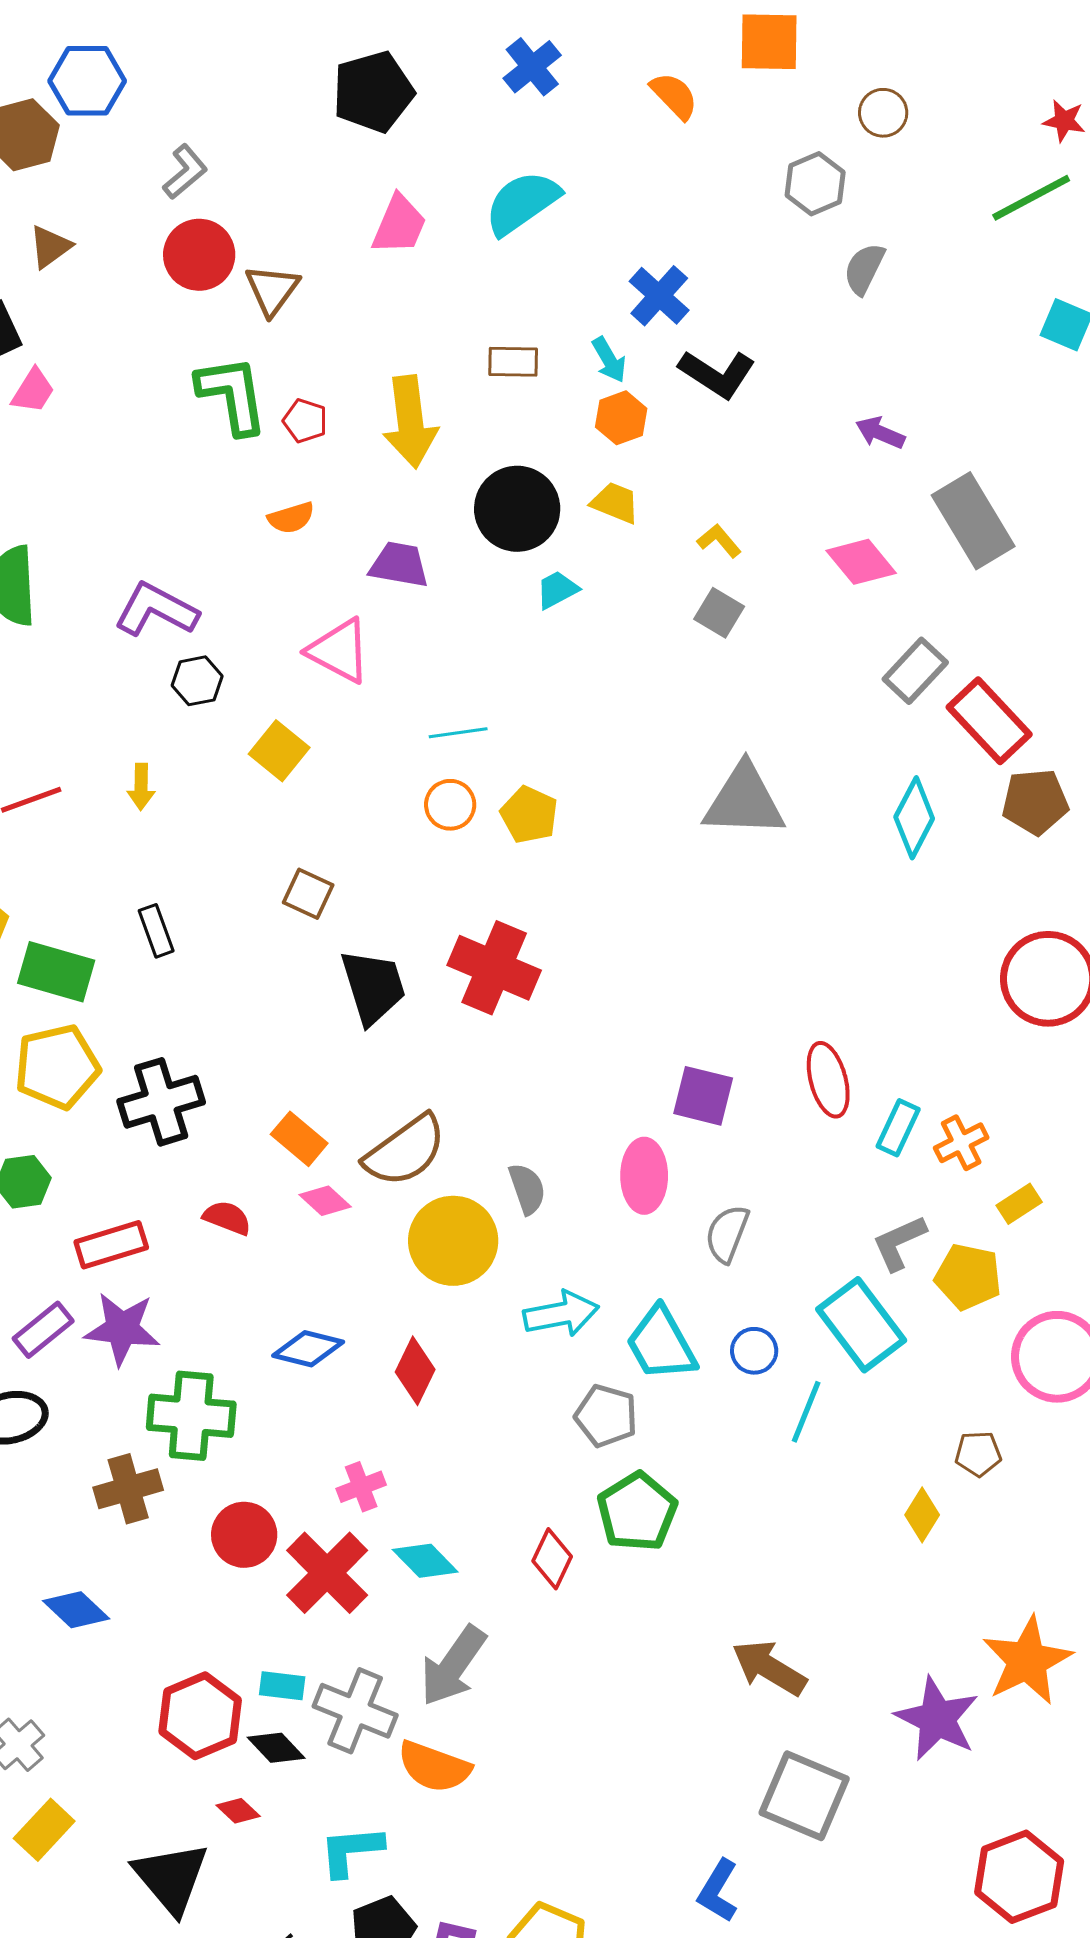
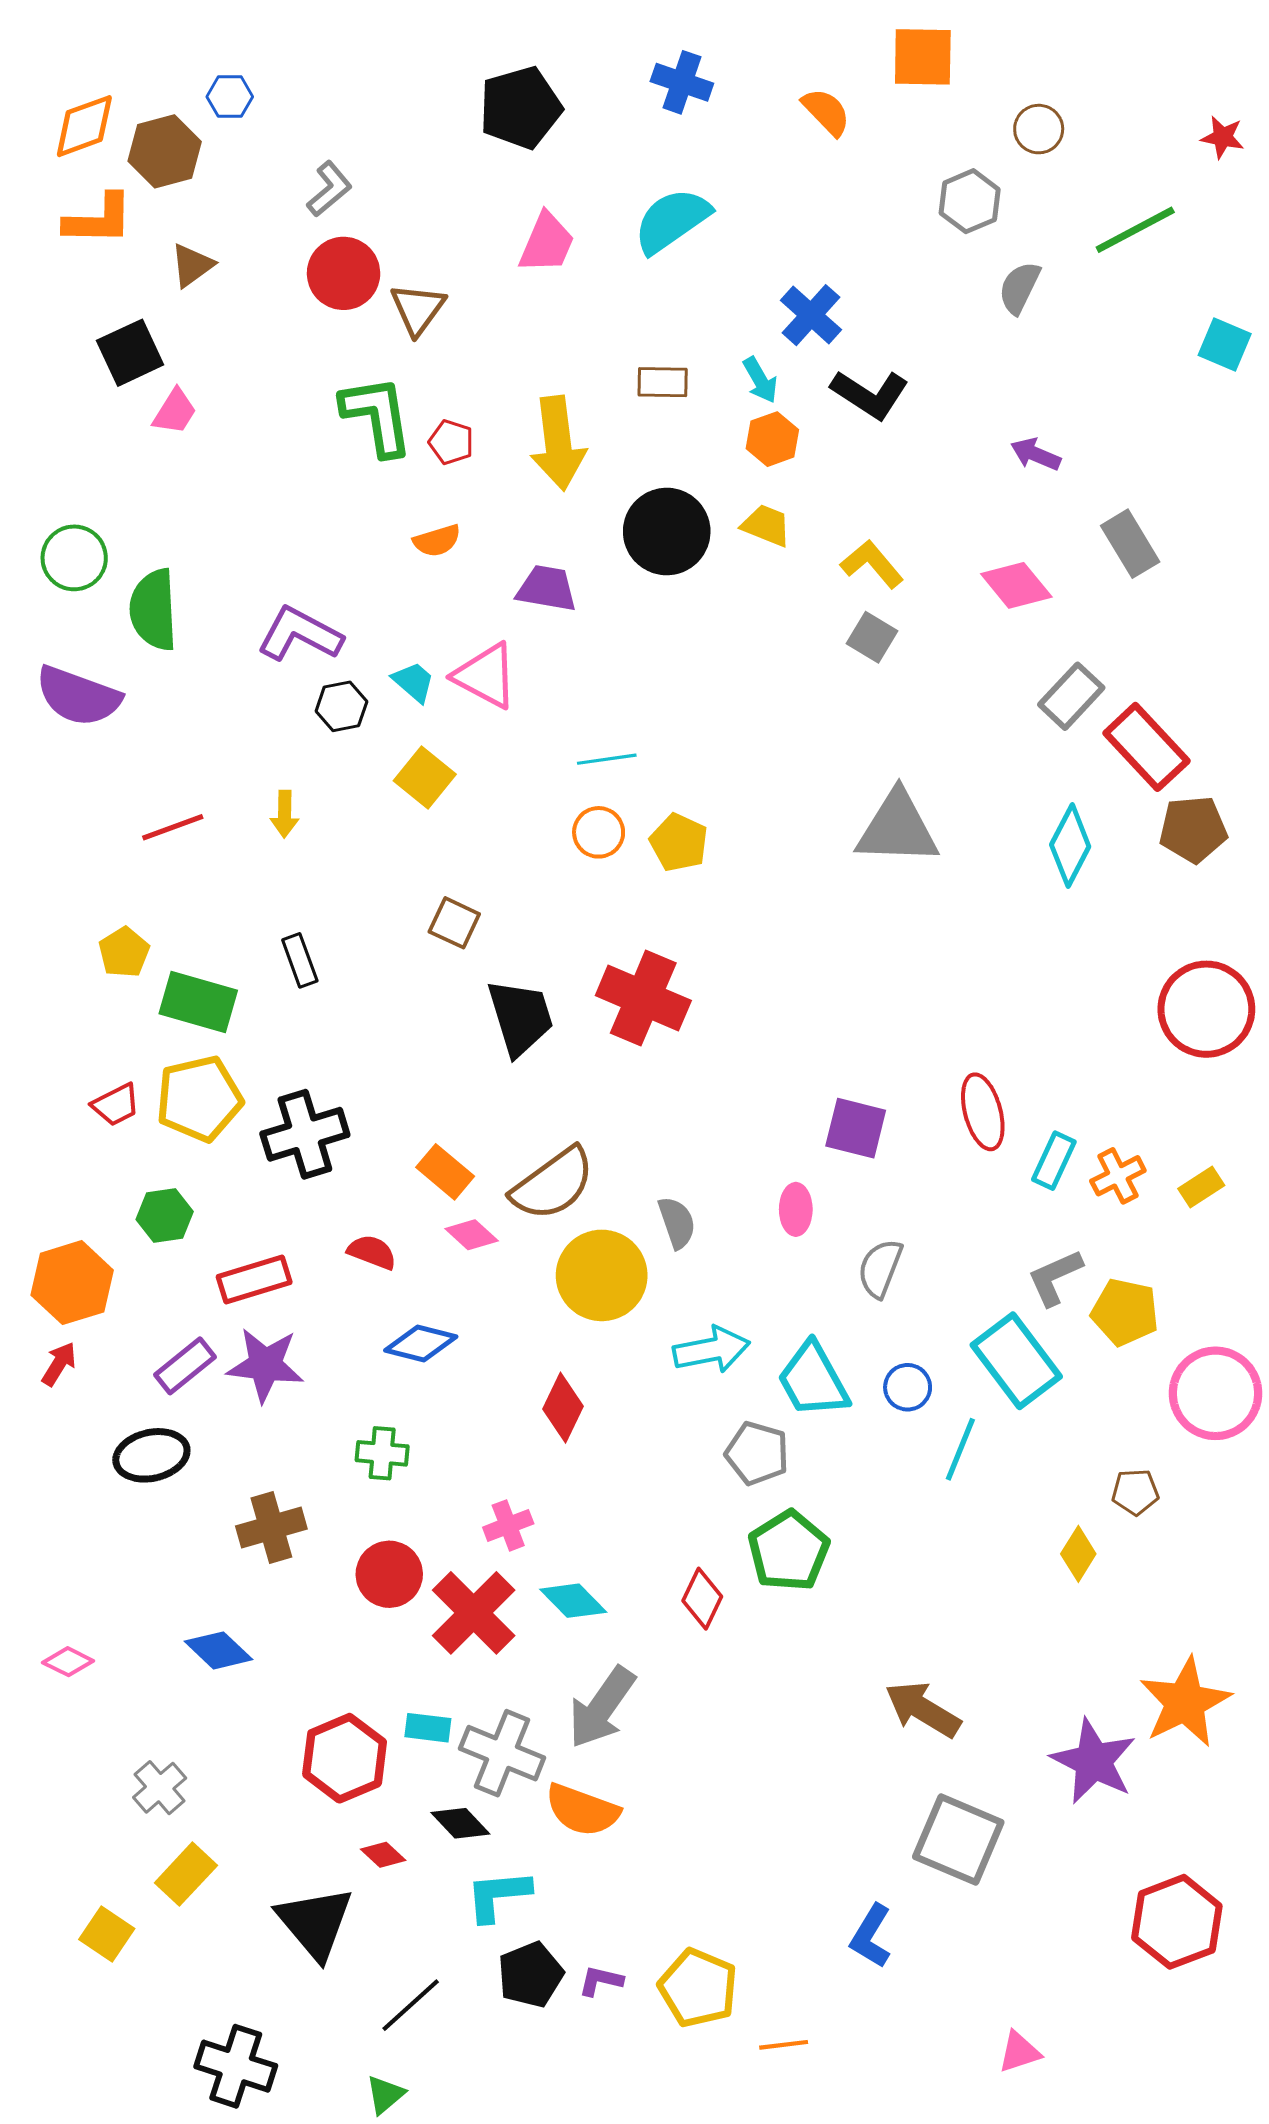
blue cross: (532, 67) -> (682, 82), turned -32
blue hexagon: (87, 81) -> (230, 97), size x0.6
green line: (1031, 198) -> (1135, 230), moved
gray rectangle: (973, 521) -> (1130, 544), size x0.7
yellow L-shape: (719, 541) -> (872, 564), size x1.4
cyan trapezoid: (557, 590) -> (414, 682), moved, turned 69
pink ellipse: (644, 1176) -> (796, 1209), size x0.7
yellow rectangle: (1019, 1204) -> (1201, 1187), moved
blue diamond: (308, 1349) -> (421, 1344), moved
green cross: (191, 1416) -> (382, 1453), moved, size x0.6
black diamond: (276, 1748) -> (460, 1823), moved

